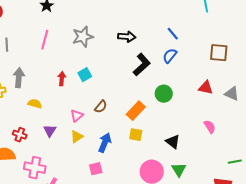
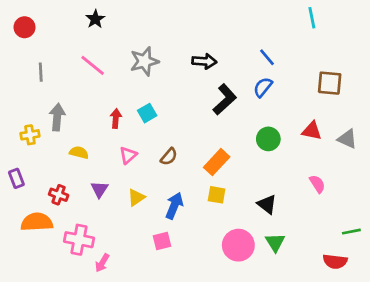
pink line: (45, 40) -> (93, 65), turned -66
green circle: (164, 94) -> (268, 139), moved
pink triangle: (77, 116) -> (128, 155), moved

